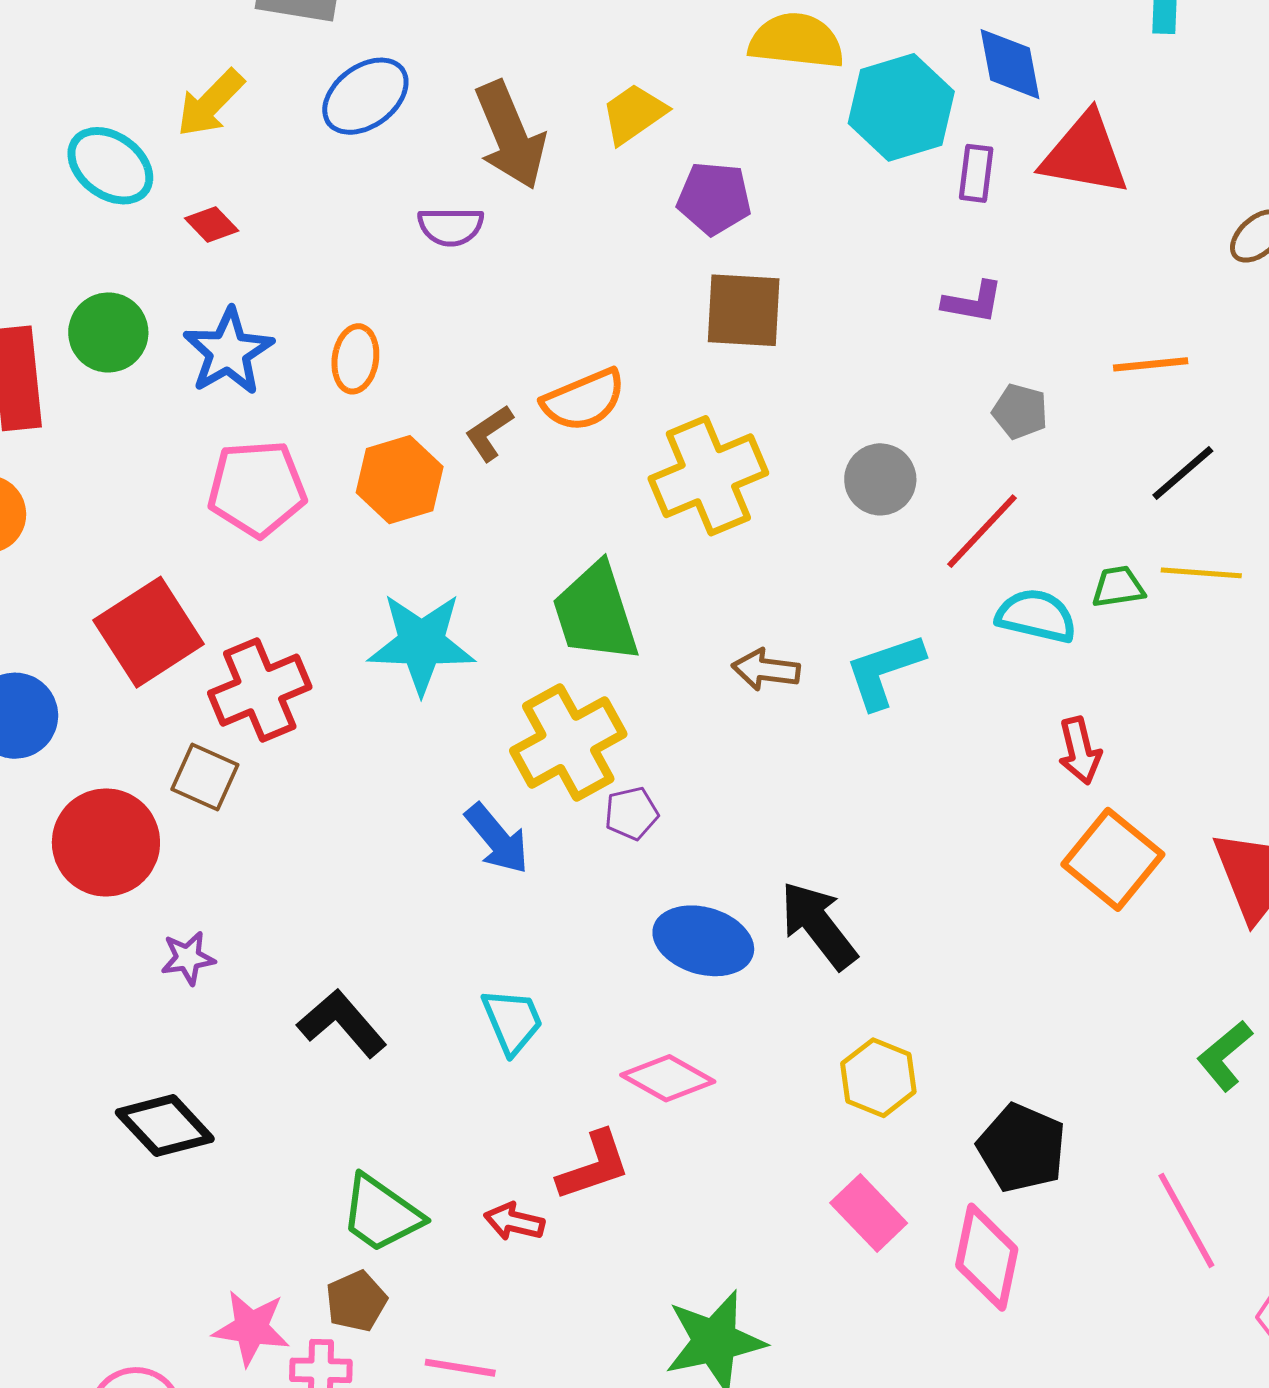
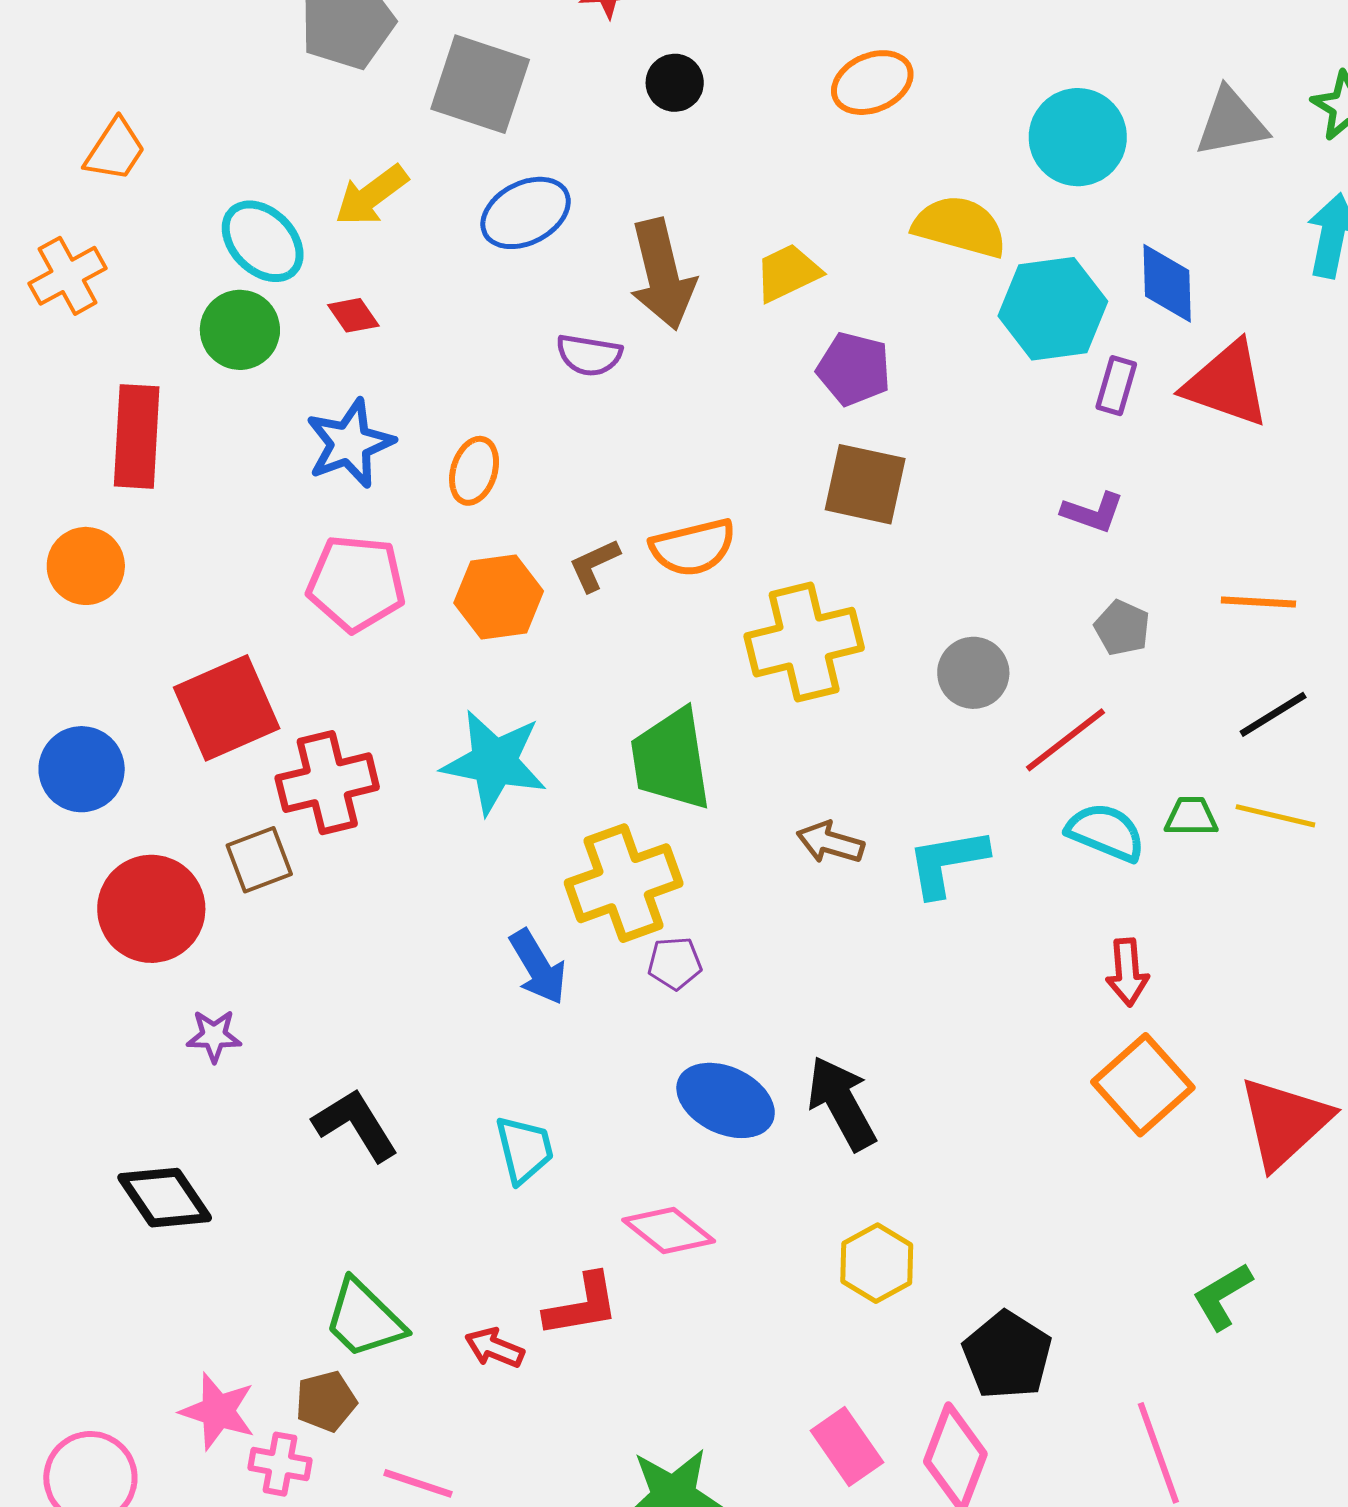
green circle: (108, 332) -> (240, 330), moved
brown square: (205, 777) -> (259, 860), turned 36
pink rectangle: (869, 1213) -> (847, 1447), moved

